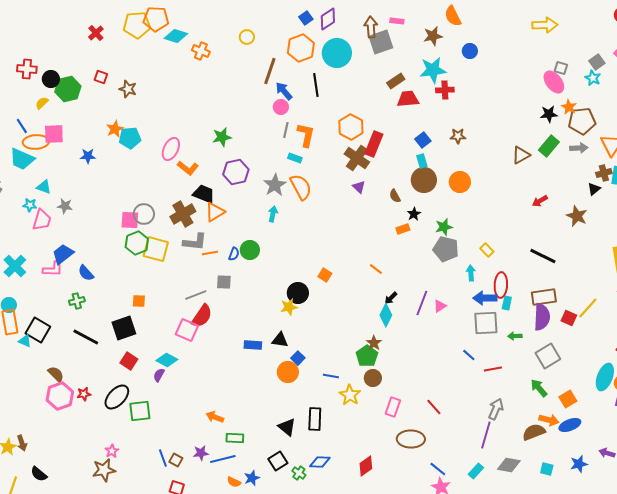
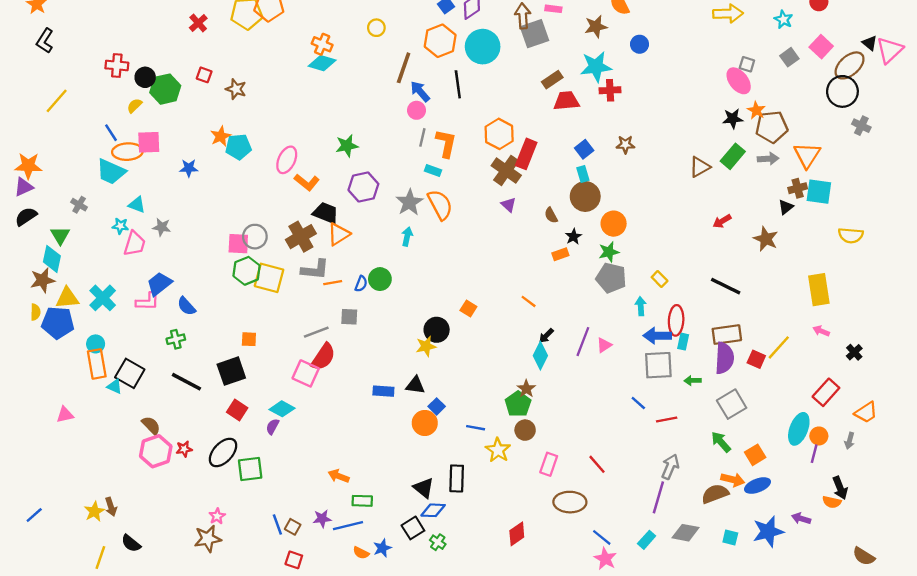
cyan diamond: (176, 36) -> (322, 63), moved
cyan star: (593, 78) -> (783, 19), moved
orange circle: (460, 182) -> (614, 224), moved
blue diamond: (320, 462) -> (433, 510), moved
blue star: (579, 464) -> (768, 532), size x1.5

